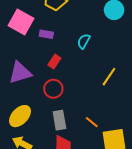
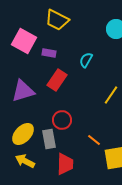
red rectangle: (54, 61) -> (57, 80), size x1.5
red circle: (53, 89) -> (62, 120), moved
gray rectangle: (59, 120) -> (49, 139), moved

